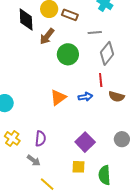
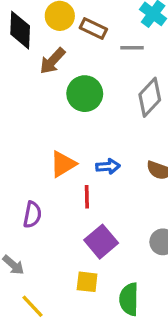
gray line: (95, 32) -> (132, 48), moved
red line: (101, 80) -> (87, 197), moved
purple semicircle: (40, 139) -> (32, 215), moved

